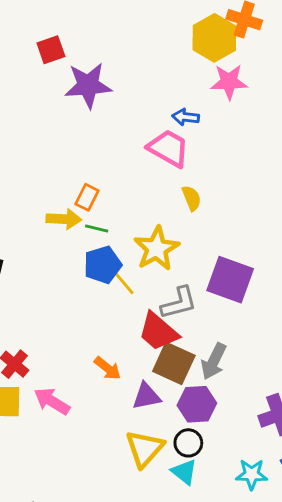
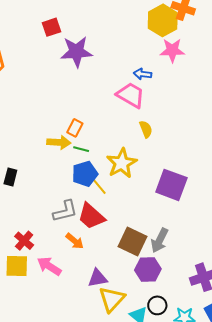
gray L-shape: (179, 303) -> (65, 211), moved
red trapezoid: (158, 332) -> (91, 216), moved
orange arrow: (108, 368) -> (75, 241), moved
purple triangle: (146, 396) -> (98, 278), moved
black circle: (188, 443) -> (157, 305), moved

